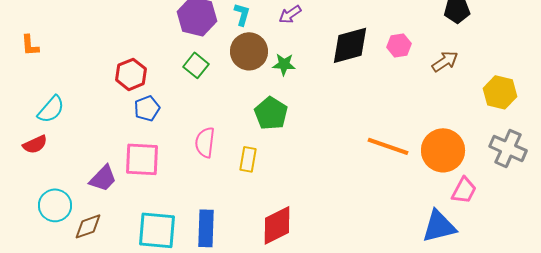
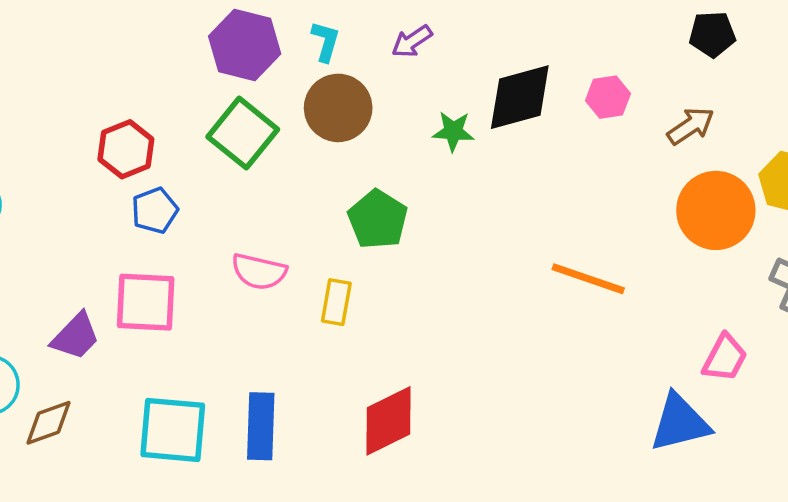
green star: (284, 64) -> (453, 131), moved
green square: (196, 65) -> (243, 133), size x1.5
pink semicircle: (205, 142) -> (259, 272), turned -84
orange circle: (443, 150) -> (716, 210), moved

